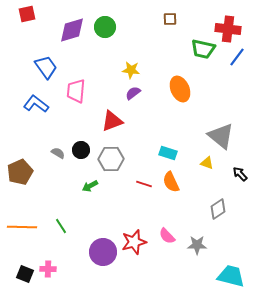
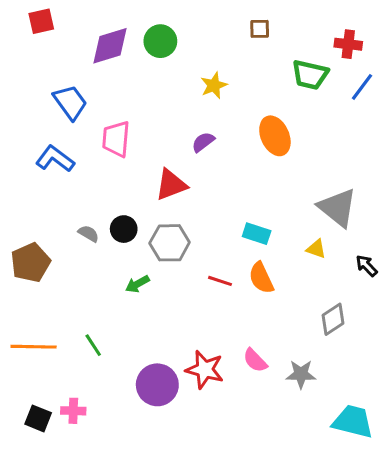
red cross: (228, 29) -> (348, 44), size x0.7
yellow star: (131, 70) -> (214, 85), moved, turned -30
red star: (134, 242) -> (205, 370), turned 30

